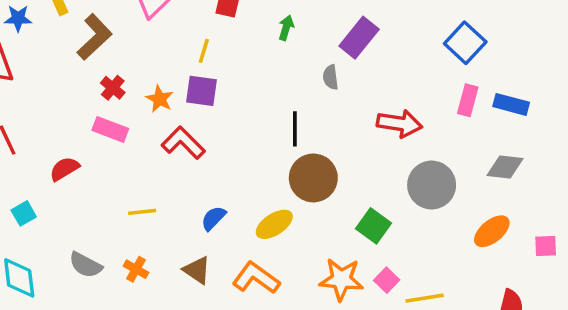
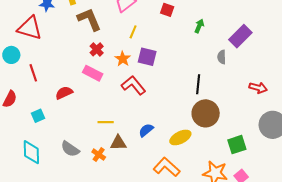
brown L-shape: (94, 37) -> (89, 19), turned -76
yellow line: (204, 51) -> (133, 32), moved
red arrow: (399, 124) -> (258, 88), size x0.7
green square: (374, 226) -> (237, 145), turned 30
brown triangle: (197, 270) -> (118, 143), moved, turned -42

